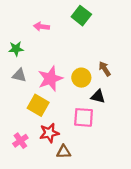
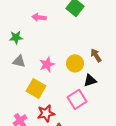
pink star: (50, 79) -> (47, 64), size x0.7
black triangle: (98, 96) -> (90, 80), turned -32
pink square: (84, 117) -> (77, 99), turned -36

